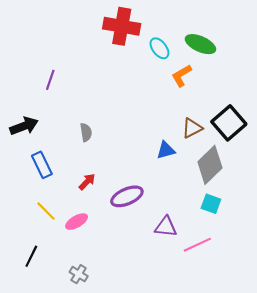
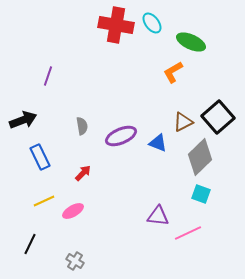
cyan ellipse: (159, 48) -> (152, 23), moved
blue triangle: (166, 150) -> (158, 143), turned 36
purple ellipse: (127, 196) -> (121, 136), moved
yellow line: (46, 211) -> (44, 201), turned -70

